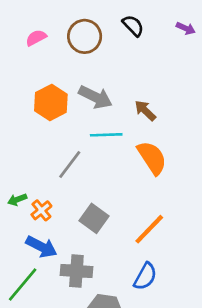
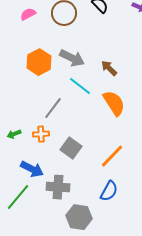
cyan line: (106, 135) -> (80, 86), turned 40
orange cross: (41, 210) -> (41, 134), moved, turned 35

